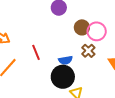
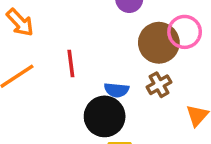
brown circle: (82, 27) -> (159, 43), size x1.5
pink circle: (97, 31) -> (185, 32), moved

